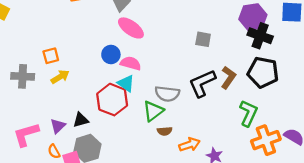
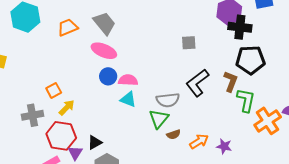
pink ellipse: (131, 28) -> (104, 51), moved
brown L-shape: (228, 78) -> (231, 81), moved
red hexagon: (112, 100) -> (61, 136), moved

